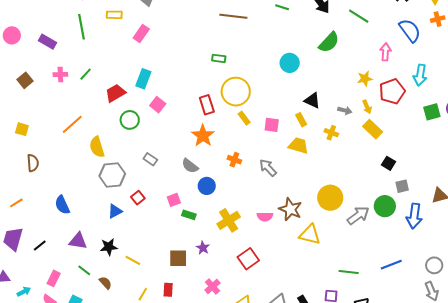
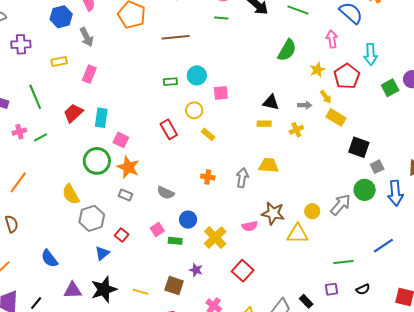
green line: (81, 27) -> (35, 97), moved
green semicircle: (329, 42) -> (287, 50), moved
cyan circle: (290, 63) -> (197, 75), moved
green line: (86, 74) -> (41, 137), moved, turned 32
yellow circle: (236, 92) -> (194, 110), size x0.6
red trapezoid: (115, 93) -> (73, 113), moved
green circle: (130, 120) -> (97, 161), size x1.4
yellow rectangle: (301, 120) -> (264, 124), turned -48
orange line: (72, 124) -> (18, 182), moved
pink square: (272, 125) -> (221, 93), moved
yellow cross: (331, 133) -> (296, 130), turned -32
orange star: (203, 136) -> (128, 167), moved
yellow trapezoid: (298, 146) -> (269, 165), moved
black square: (389, 163) -> (359, 147), size x1.5
gray arrow: (268, 168) -> (242, 178), turned 66
blue circle: (207, 186) -> (188, 220), moved
yellow circle: (330, 198) -> (312, 211), moved, size x0.6
black star: (109, 247) -> (104, 289), size x1.5
brown square: (178, 258) -> (174, 286), turned 30
yellow line: (133, 260) -> (141, 292), moved

